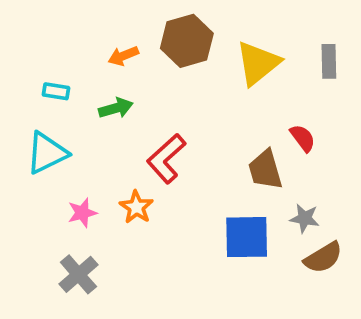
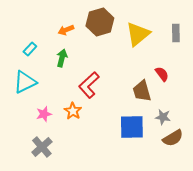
cyan rectangle: (56, 91) -> (30, 49), turned -56
green arrow: (116, 108) -> (62, 58), turned -60

